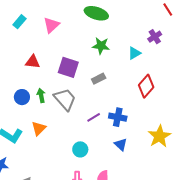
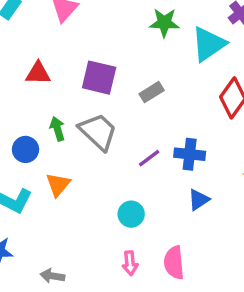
green star: (101, 46) -> (164, 23), moved
cyan triangle: (134, 53) -> (209, 44), size x1.6
blue circle: (22, 97) -> (26, 149), moved
blue triangle: (121, 144) -> (199, 200), turned 48

